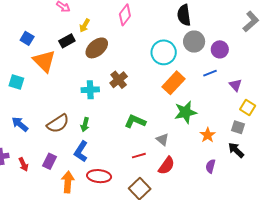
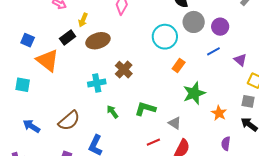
brown ellipse: (97, 48) -> (98, 41), turned 30
orange rectangle: (174, 83) -> (179, 66), size x0.6
green arrow: (85, 125) -> (112, 112), moved, turned 136

